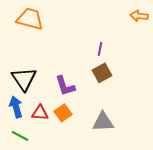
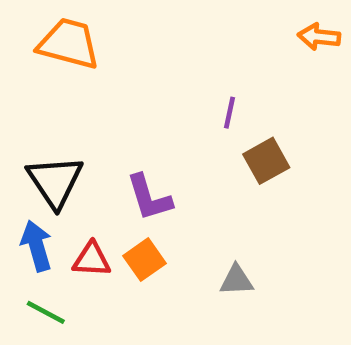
brown square: (102, 73) -> (266, 161), moved
gray triangle: (103, 122) -> (236, 280), size x0.7

